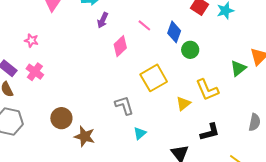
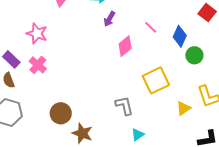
pink star: (31, 40) -> (37, 34), size x1.5

